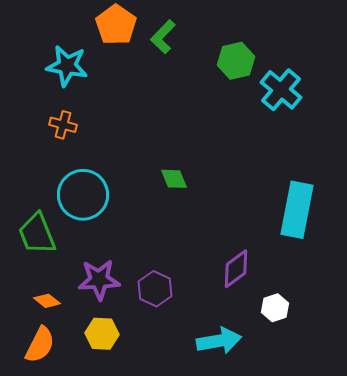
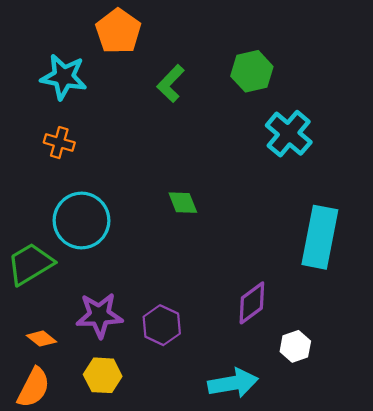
green L-shape: (163, 37) -> (171, 84), moved
cyan cross: (281, 90) -> (289, 134), moved
green trapezoid: (37, 234) -> (30, 264), turned 81

